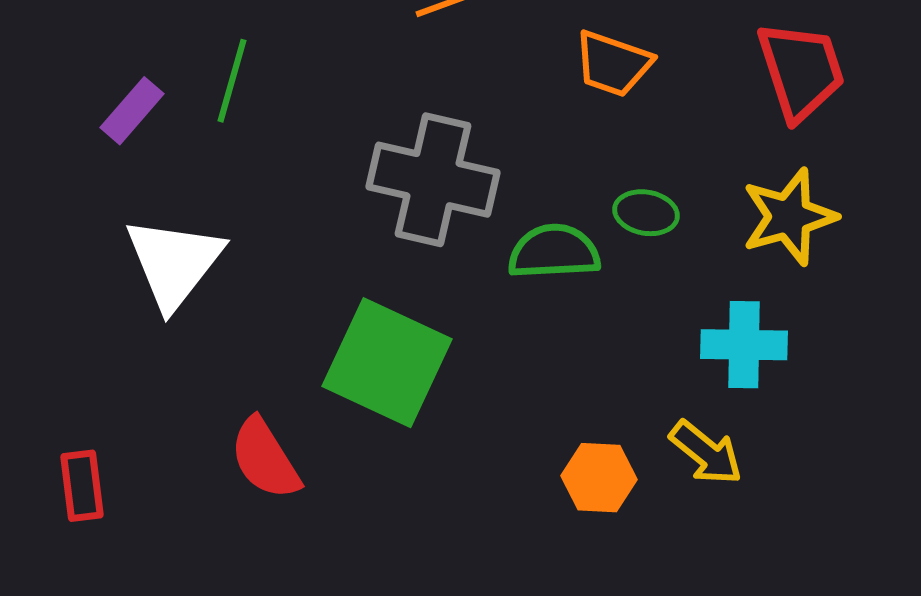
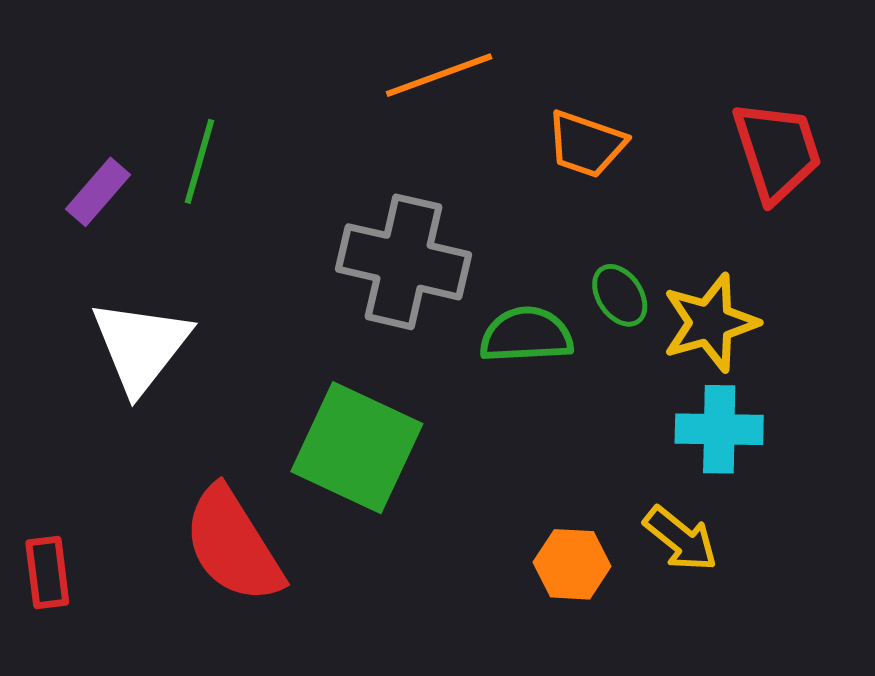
green ellipse: (646, 213) -> (620, 295), turned 46
yellow star: (789, 217) -> (710, 323), moved
red semicircle: (265, 459) -> (233, 545), size x1.4

